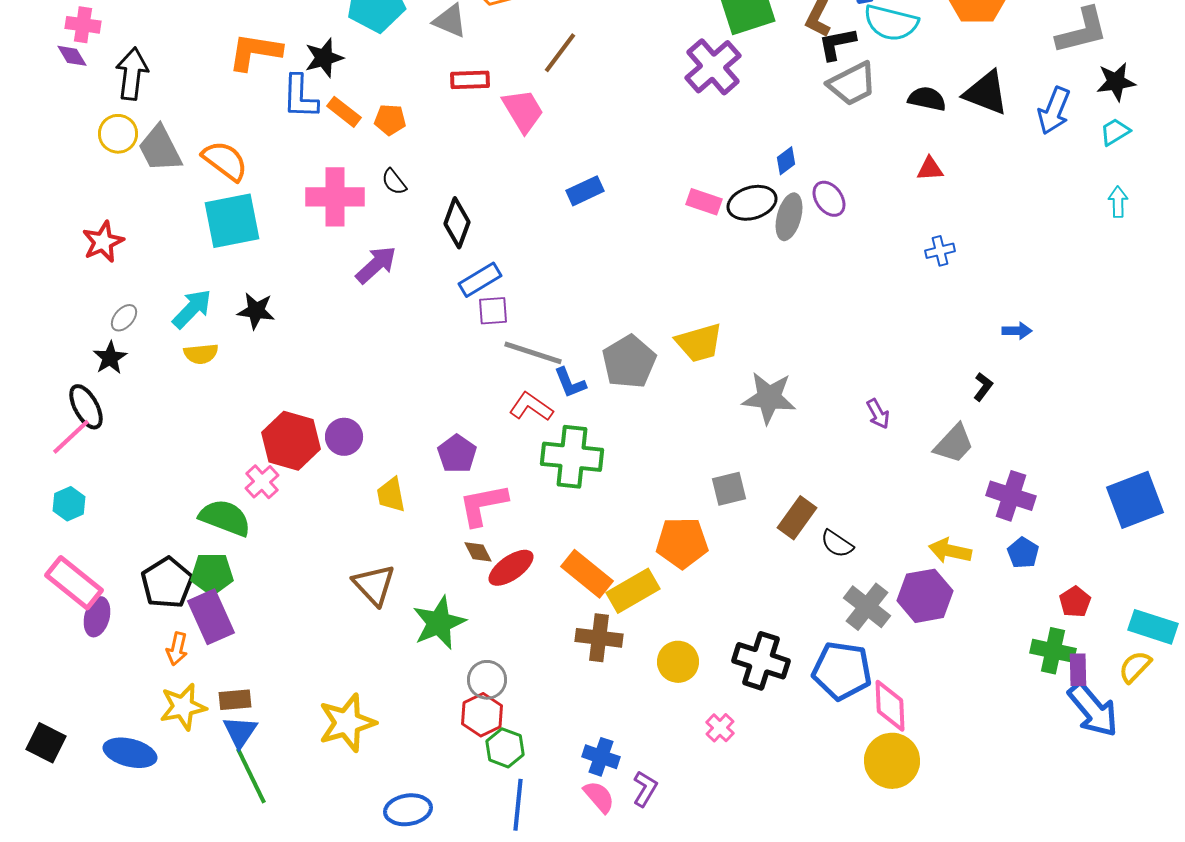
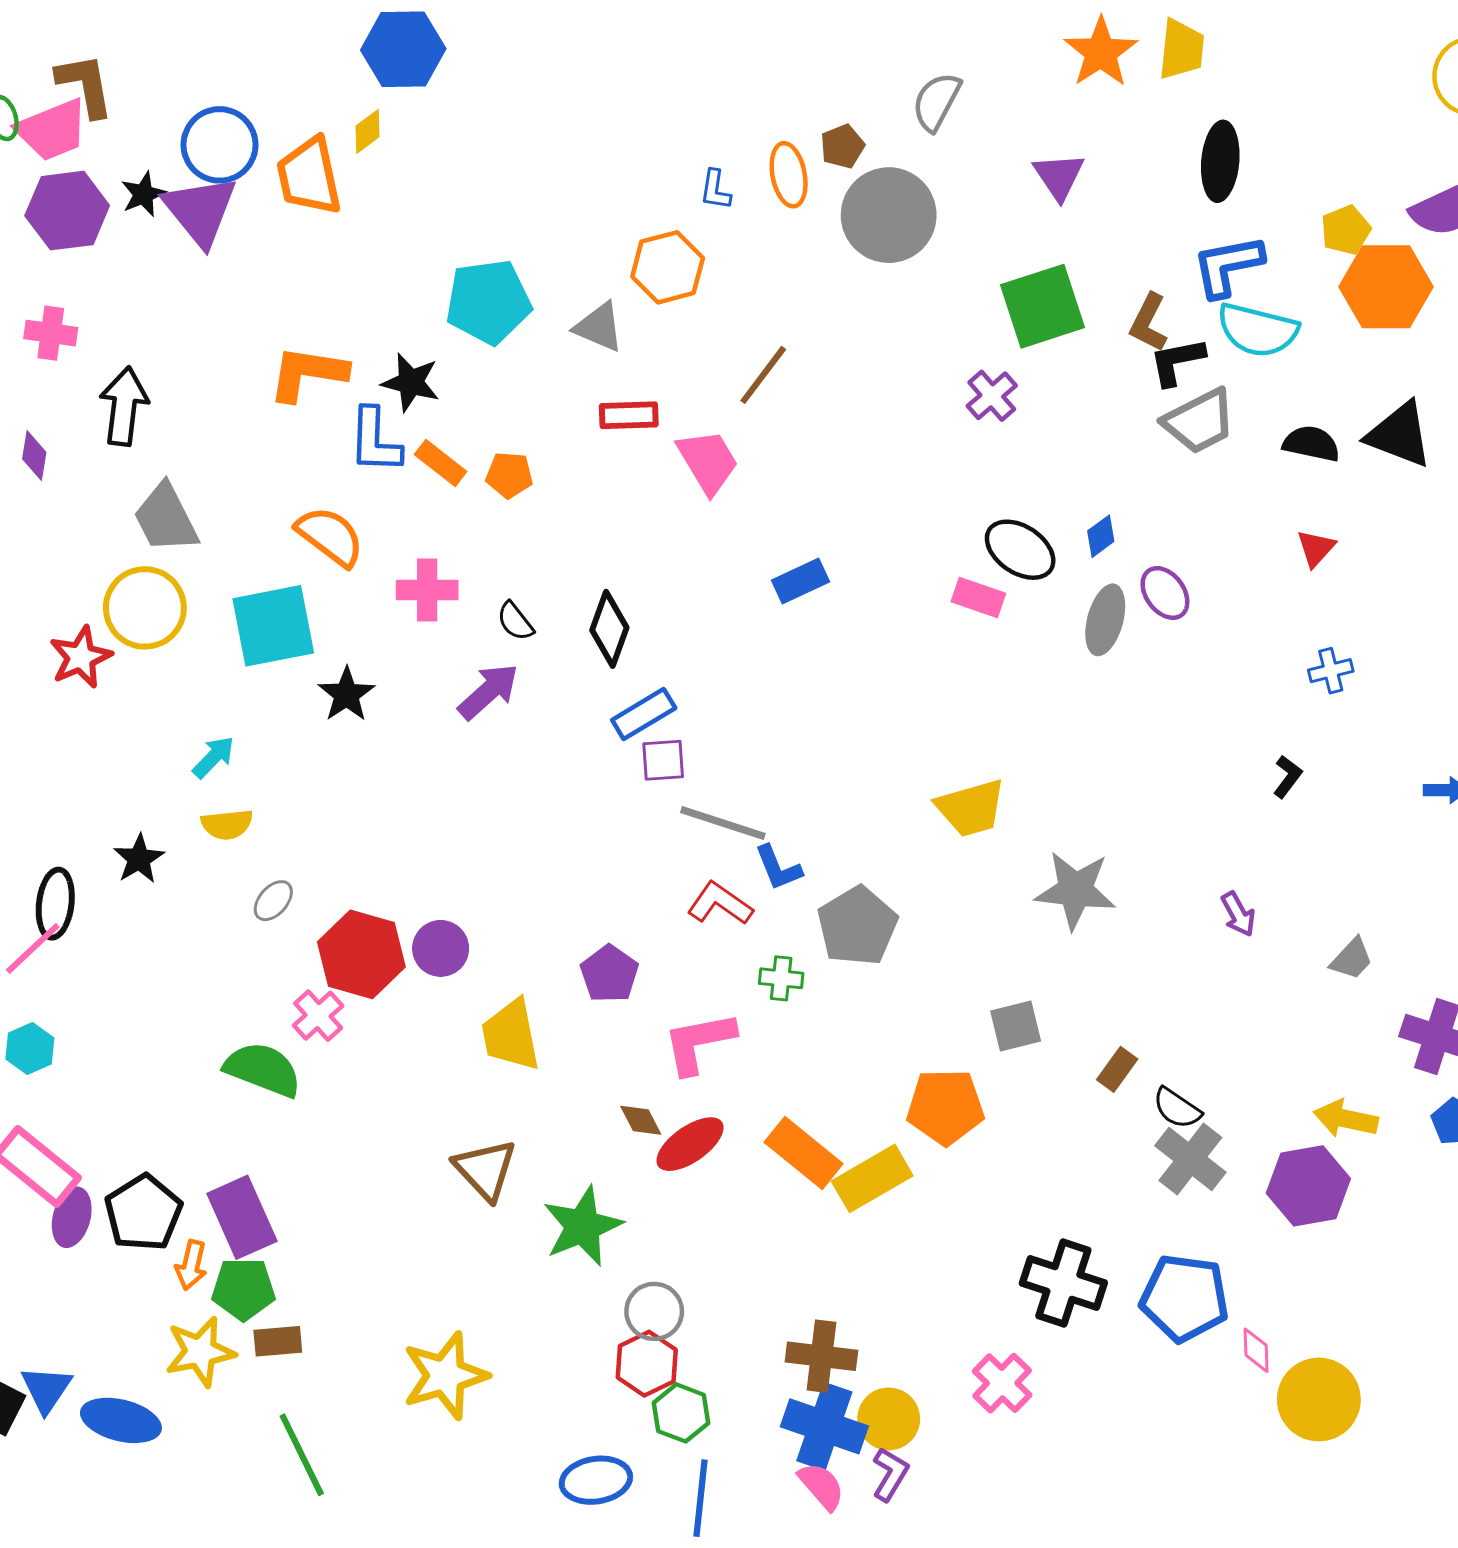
purple diamond: (72, 56) -> (34, 456), moved, turned 40
black star: (324, 58) -> (411, 382), turned 30
purple cross: (713, 67) -> (992, 396), size x0.6
yellow circle: (118, 134) -> (145, 608), moved, size x1.4
orange semicircle: (225, 161) -> (330, 536), moved
red triangle: (930, 169) -> (1316, 548), turned -44
black semicircle: (394, 182) -> (515, 621), moved
pink cross: (335, 197) -> (427, 590), size x0.7
black ellipse: (752, 203) -> (1020, 550), moved, turned 51
cyan arrow: (192, 309) -> (214, 757), size x0.7
black star: (256, 311) -> (346, 695), moved, turned 30
gray ellipse: (124, 318) -> (273, 901), moved
black star: (110, 358) -> (139, 859), moved
gray pentagon: (629, 362) -> (857, 926), moved
black L-shape: (983, 387) -> (1287, 777), moved
black ellipse: (86, 407) -> (55, 904), turned 36
gray trapezoid: (954, 444) -> (1352, 959), size x0.7
green cross: (572, 457) -> (781, 978), size x0.5
yellow trapezoid: (391, 495) -> (511, 1035), size x1.4
pink L-shape: (483, 505) -> (699, 1043), moved
brown rectangle: (797, 518) -> (1117, 1069), size x0.7
green pentagon: (212, 574) -> (243, 1289), moved
black pentagon: (167, 583) -> (143, 1213), moved
gray cross: (867, 607) -> (1190, 1159), moved
brown cross: (599, 638) -> (821, 1356), moved
yellow circle: (678, 662) -> (889, 1419), moved
pink diamond: (890, 706) -> (1256, 1350), size x0.6
pink cross: (720, 728) -> (1002, 1383), size x1.4
blue triangle: (240, 732) -> (46, 1389), moved
blue cross: (601, 757) -> (824, 1426), size x1.5
yellow circle: (892, 761) -> (1319, 1400), moved
blue ellipse: (408, 810) -> (596, 1480), moved

